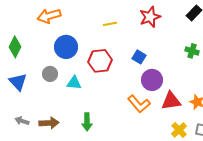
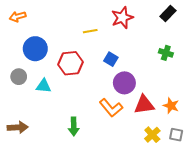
orange arrow: (49, 16) -> (18, 17), size x0.7
yellow line: (110, 24) -> (90, 31), moved
green arrow: (87, 122) -> (74, 126), moved

